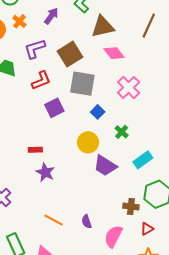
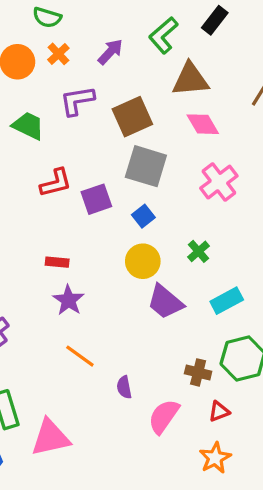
red L-shape: (41, 80) -> (56, 183), moved
blue square: (98, 112) -> (143, 216), moved
orange line: (54, 220) -> (80, 356), moved

